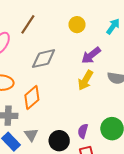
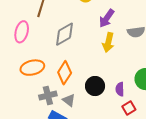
gray triangle: (31, 135) -> (69, 100), moved
black circle: (59, 141) -> (95, 86), moved

